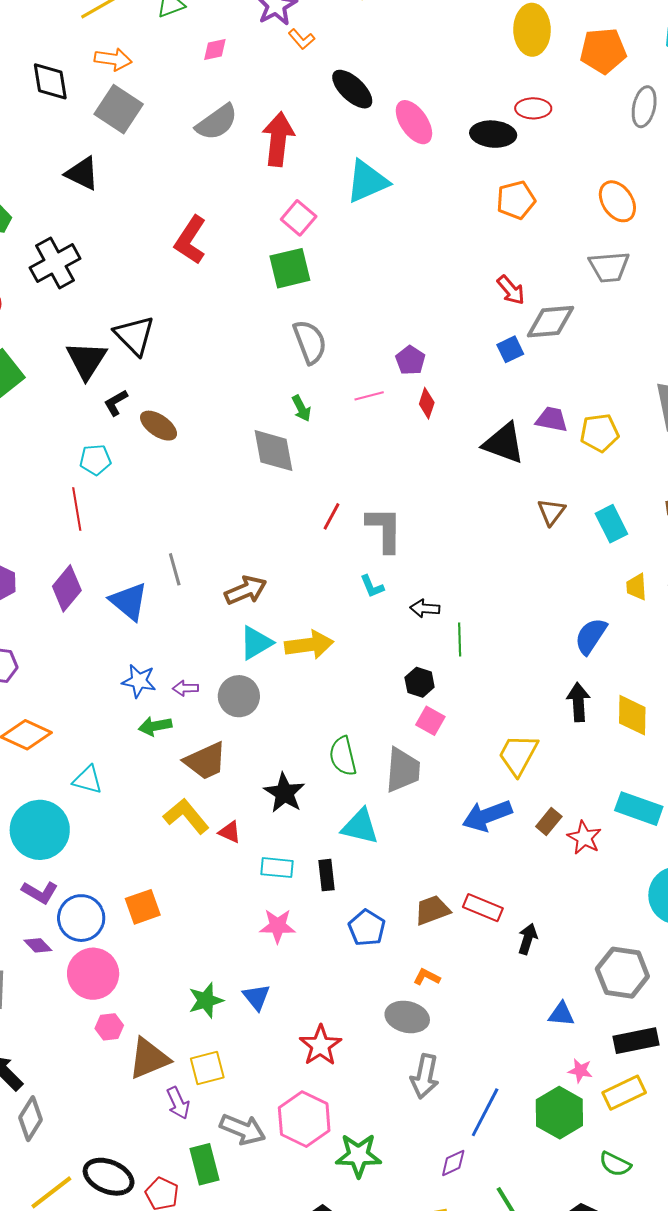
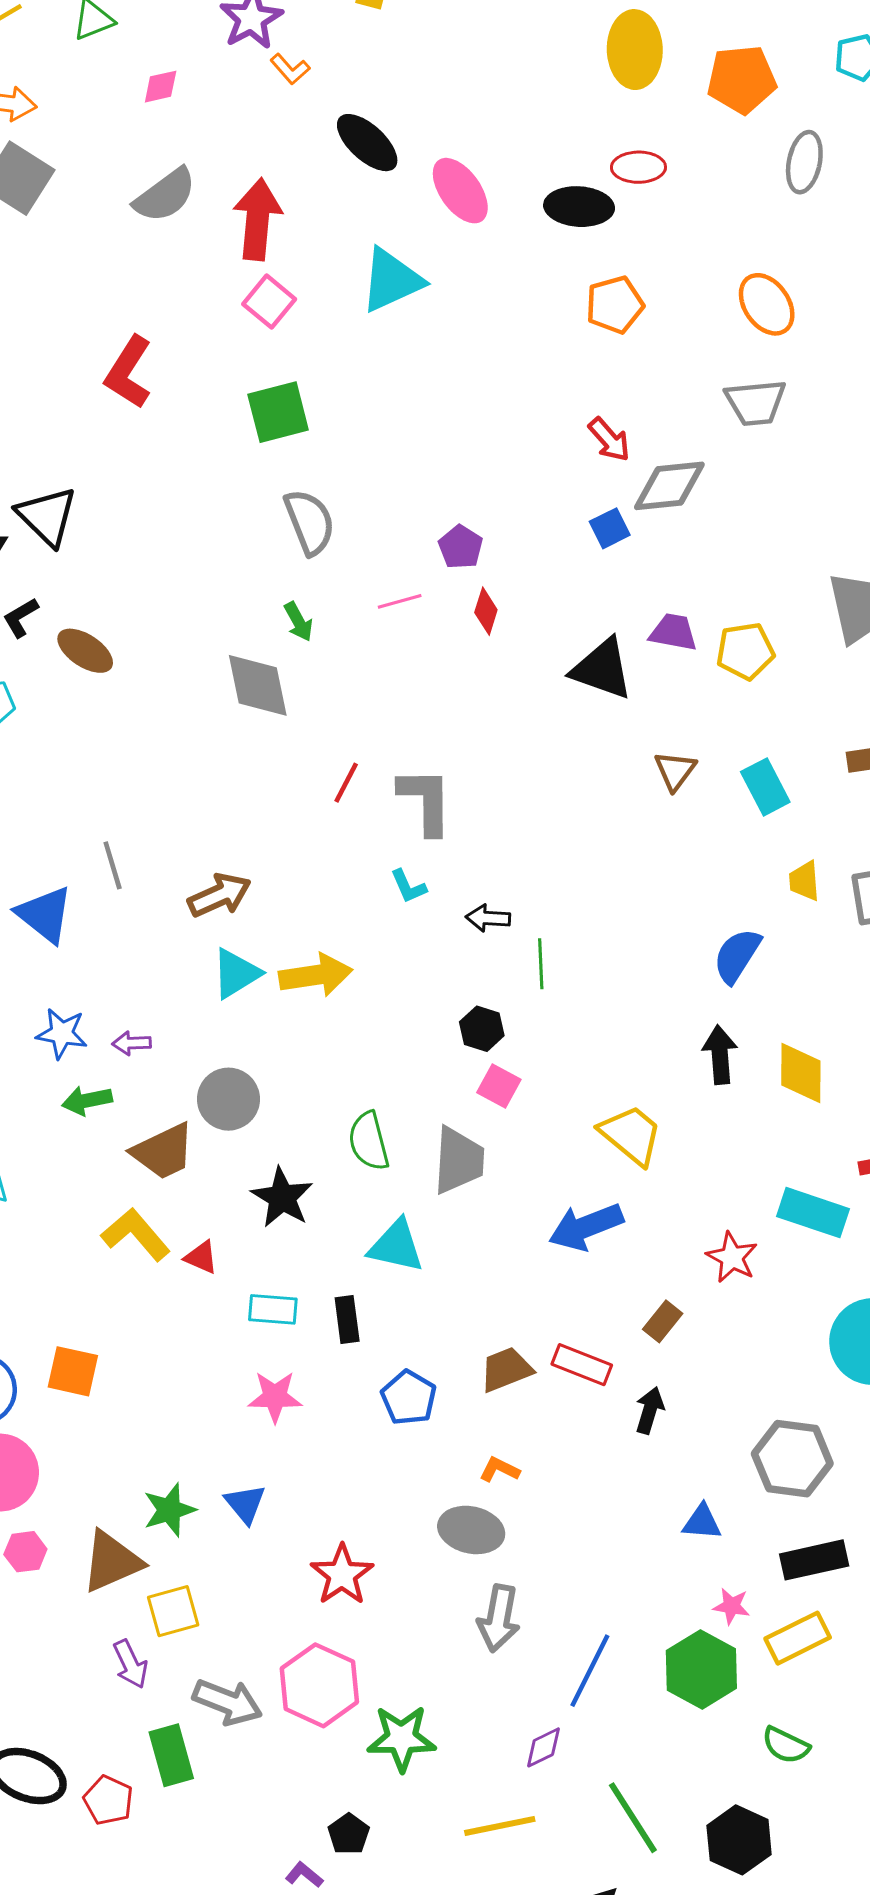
pink square: (299, 218) -> (269, 302), moved
gray circle: (239, 696) -> (228, 1099), moved
yellow trapezoid: (518, 755) -> (631, 1135), turned 102
brown rectangle: (549, 822) -> (663, 1321), moved
orange square: (143, 907) -> (73, 1371), turned 33
brown triangle: (149, 1058) -> (112, 1562), moved

